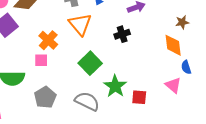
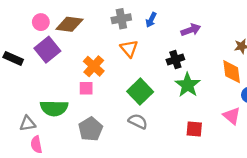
orange triangle: (80, 24) -> (129, 49), size x0.7
green star: (115, 86) -> (188, 85), moved
gray semicircle: (87, 101) -> (138, 121), moved, size x0.7

